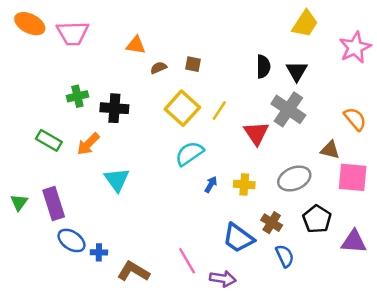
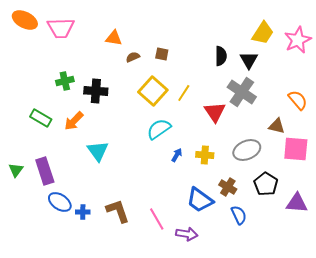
yellow trapezoid: (305, 24) -> (263, 33), moved
brown L-shape: (133, 271) -> (118, 211), moved, turned 40

